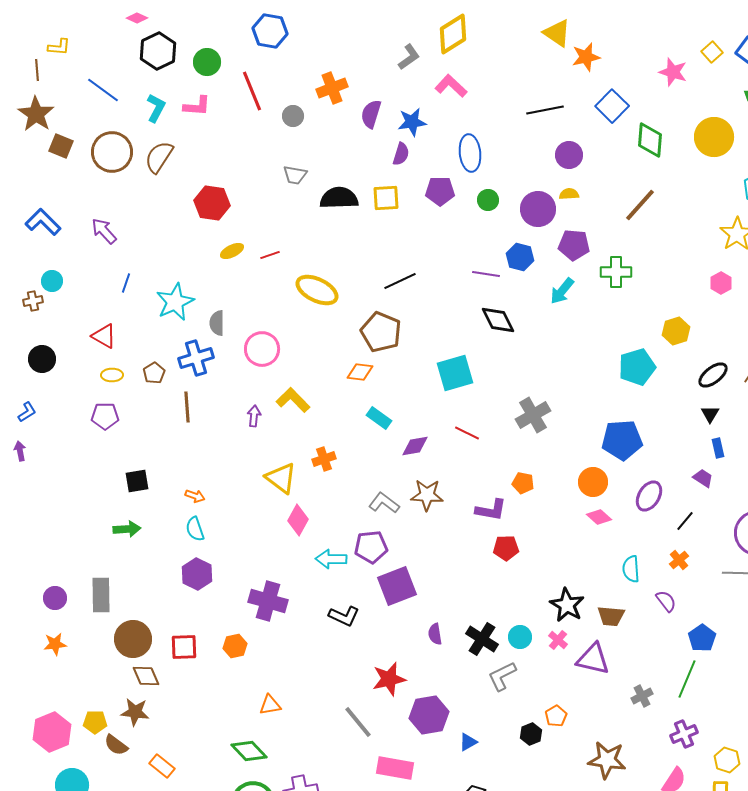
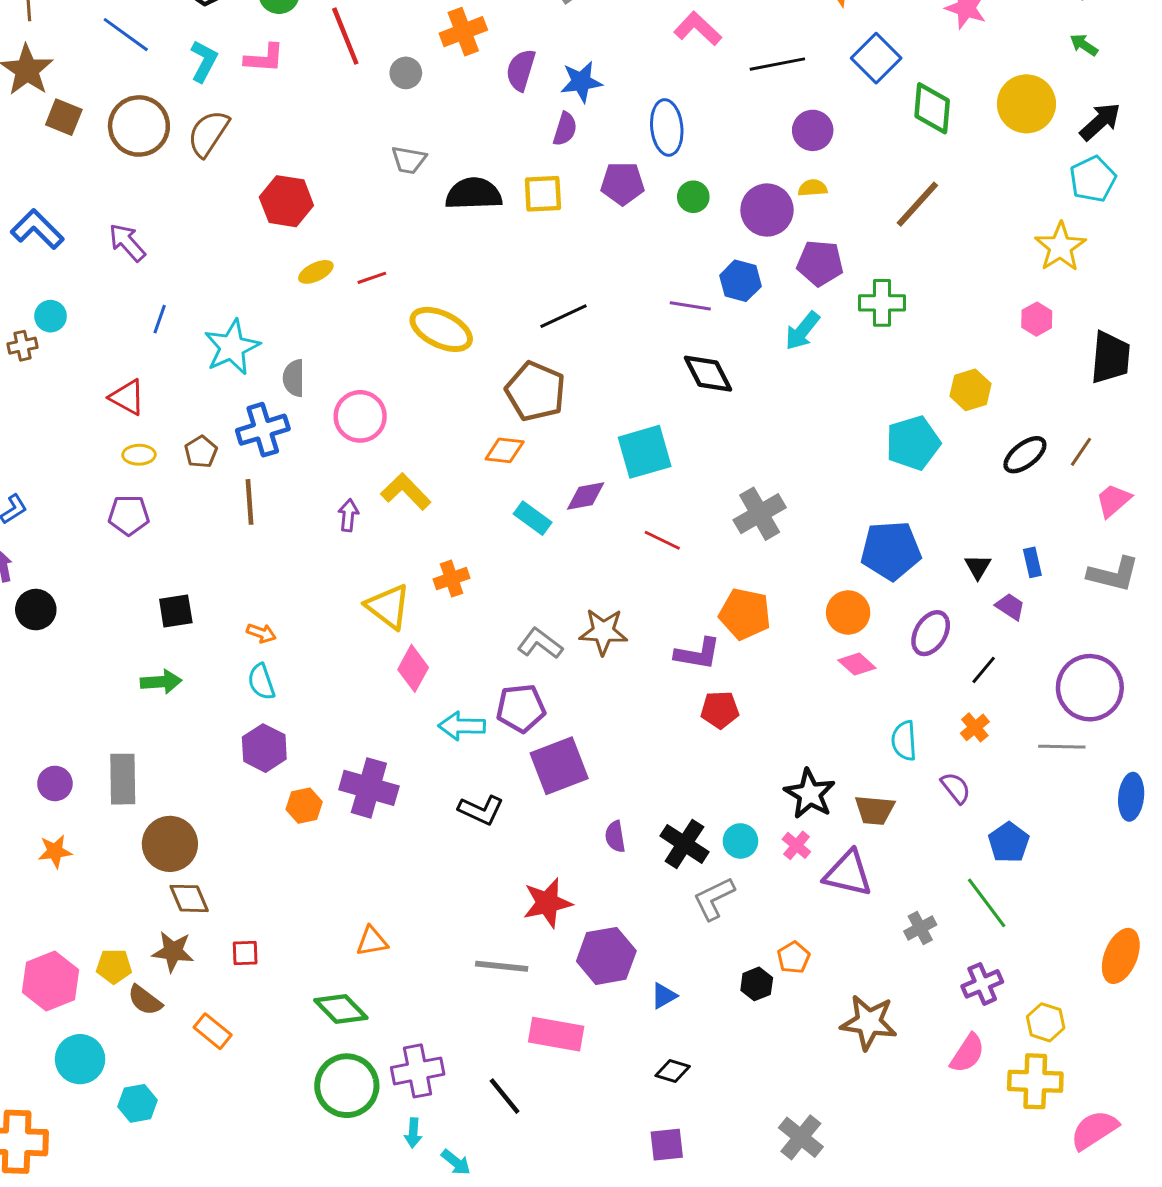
pink L-shape: (451, 86) -> (698, 29), moved
black circle: (42, 359) -> (36, 610), moved
black triangle: (710, 414) -> (978, 567), moved
purple diamond: (415, 446) -> (586, 496), moved
orange pentagon: (523, 483) -> (745, 614), size x1.6
orange hexagon: (235, 646) -> (304, 806), moved
red square: (184, 647) -> (245, 953), moved, size x0.7
green line: (687, 679) -> (987, 903), turned -60
gray line: (358, 722) -> (502, 966), turned -45

